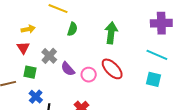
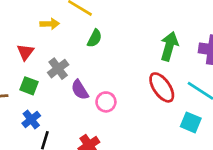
yellow arrow: (28, 29) -> (50, 24), moved
green arrow: (111, 33) -> (169, 46), moved
red ellipse: (112, 69) -> (162, 87), moved

